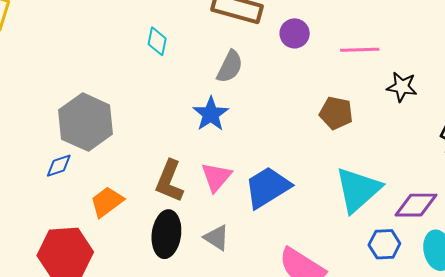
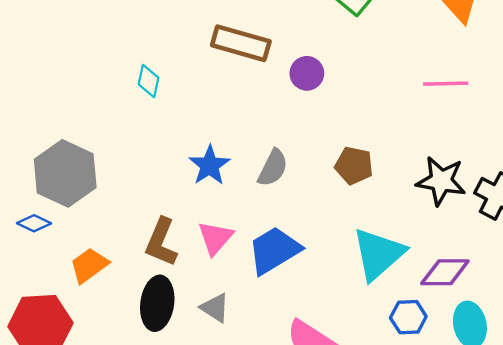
pink line: (360, 50) -> (446, 84), moved
gray semicircle: (230, 67) -> (273, 168), moved
black star: (402, 87) -> (441, 181), moved, size x1.4
blue diamond: (59, 166) -> (34, 223), turned 44

